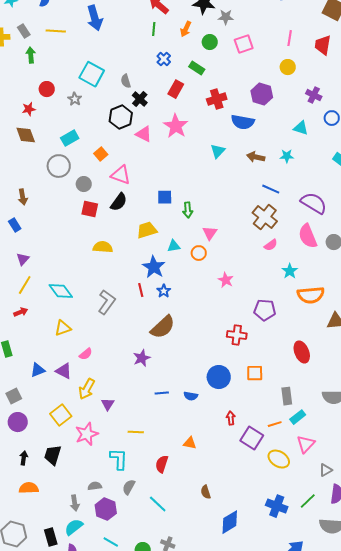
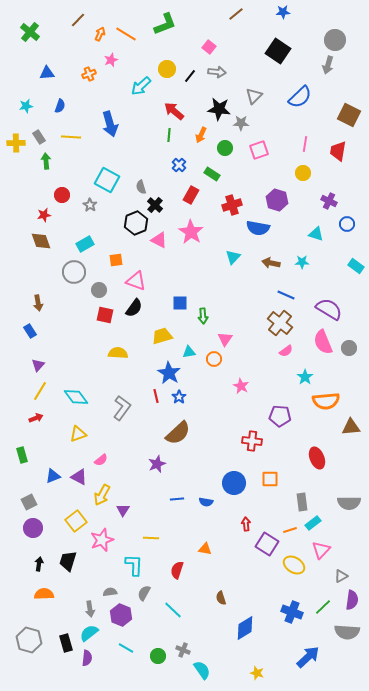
orange square: (101, 154) -> (116, 260), turned 32

